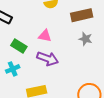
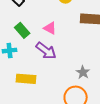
gray star: (86, 39) -> (83, 72), moved

